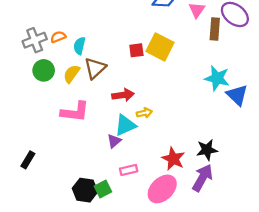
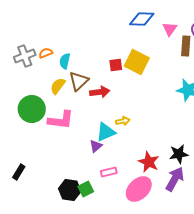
green circle: (44, 70) -> (32, 109), moved, size x1.4
red arrow: (123, 95) -> (100, 92), moved
black rectangle: (28, 160) -> (19, 172), moved

